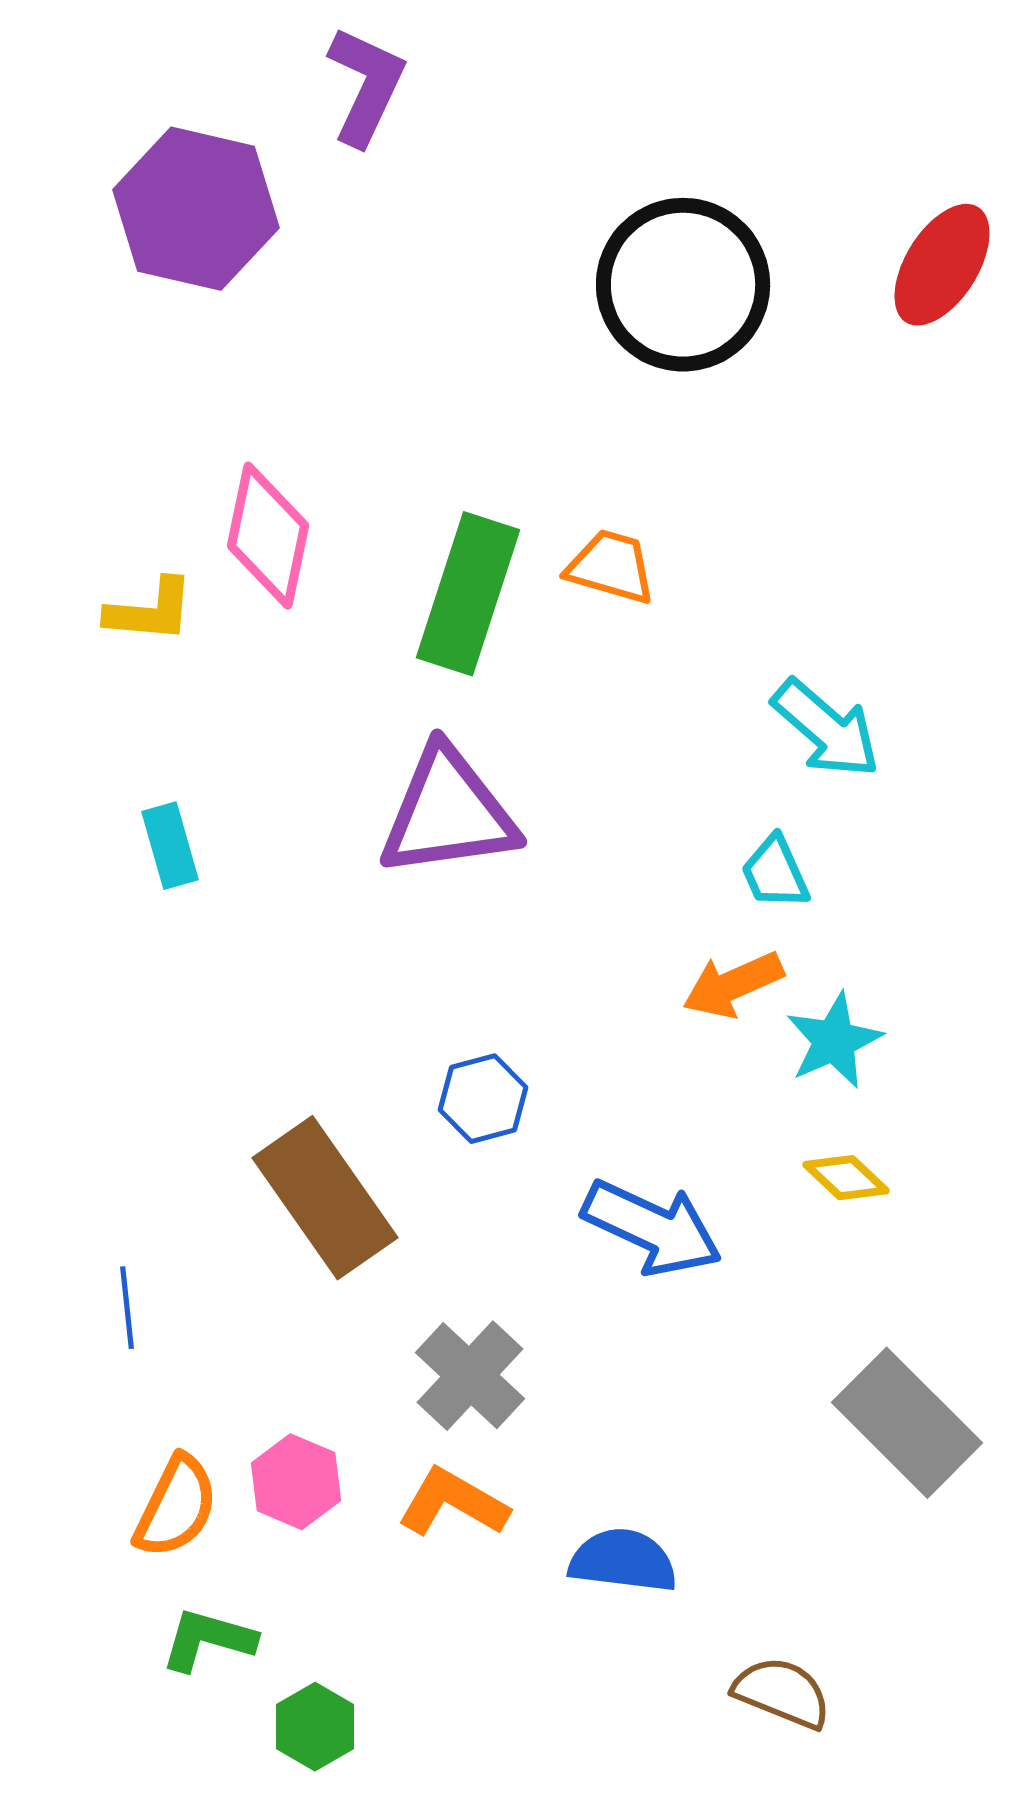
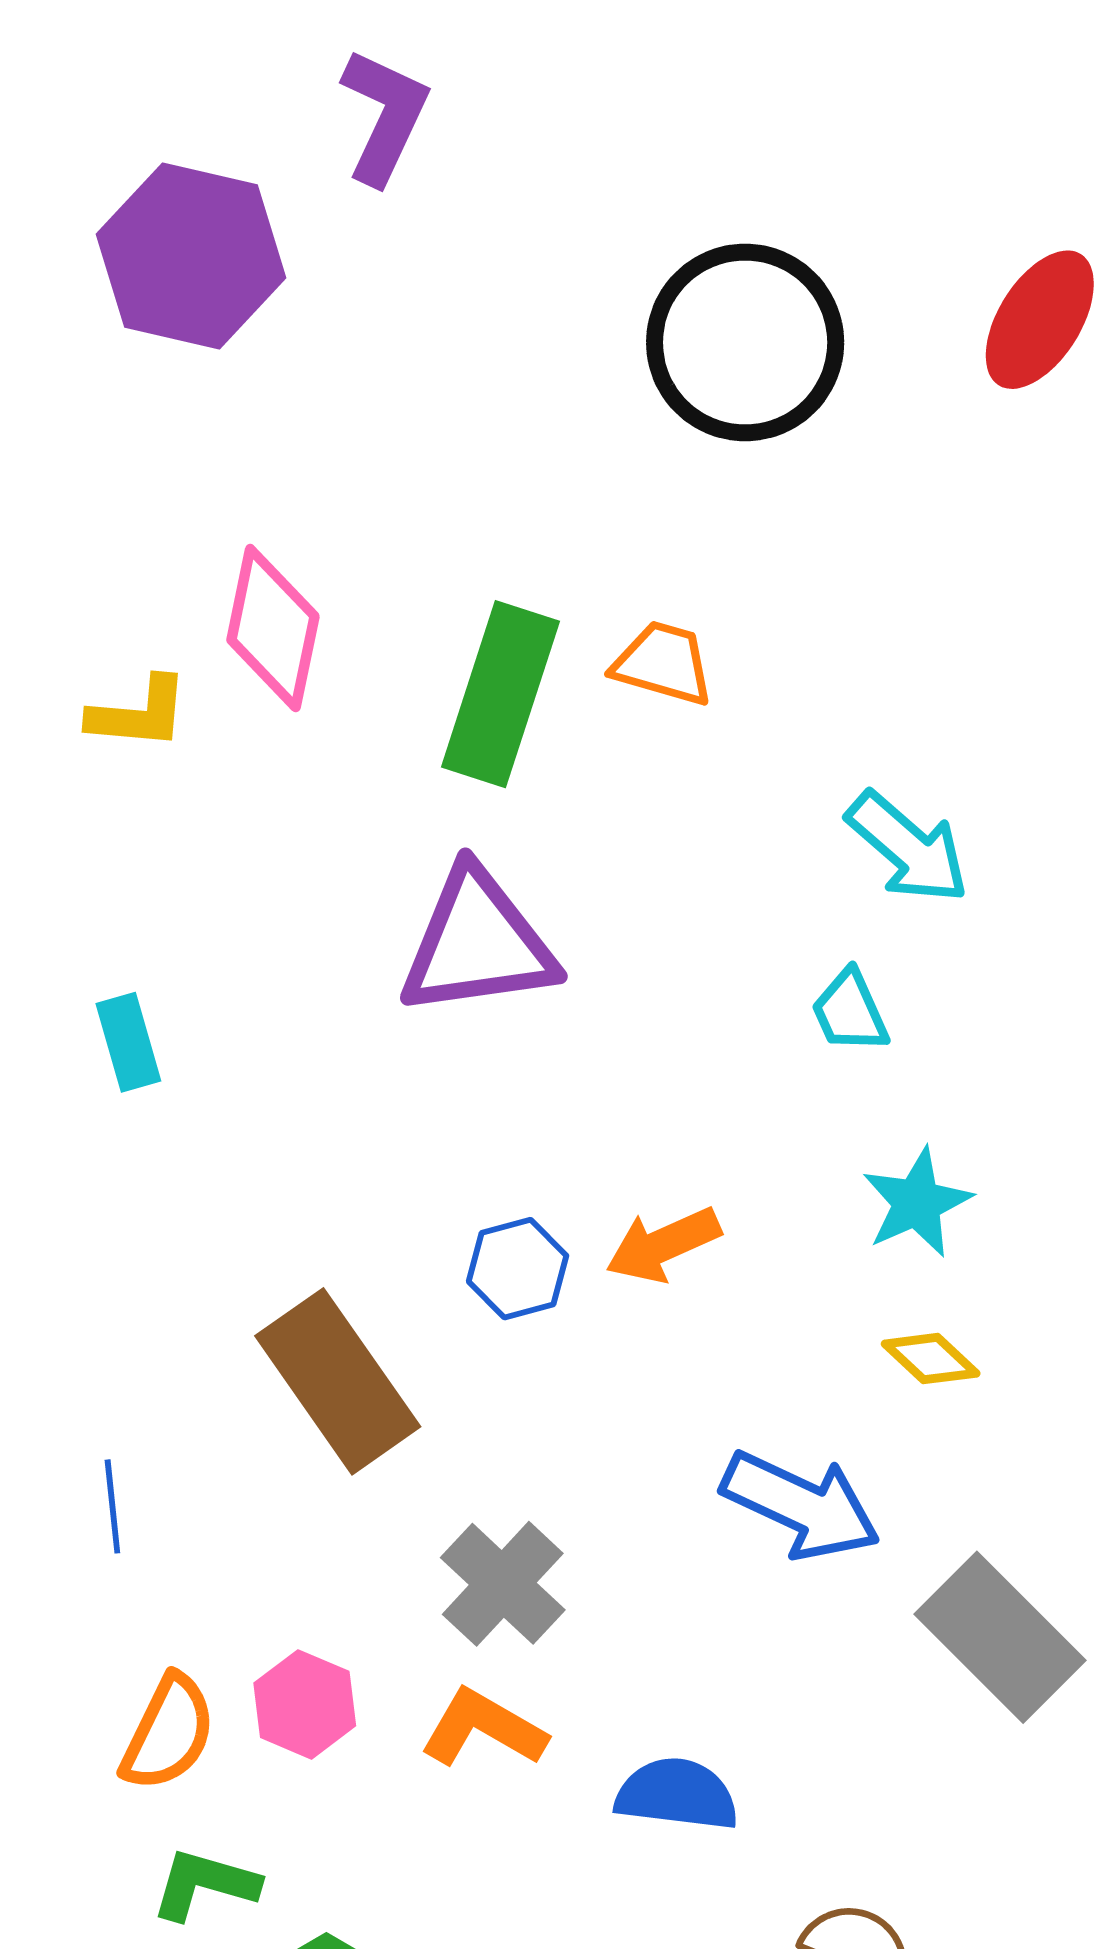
cyan rectangle: (170, 846) -> (128, 1042), moved
orange arrow: (733, 985) -> (663, 1245), moved
blue arrow: (652, 1228) -> (801, 1505), moved

